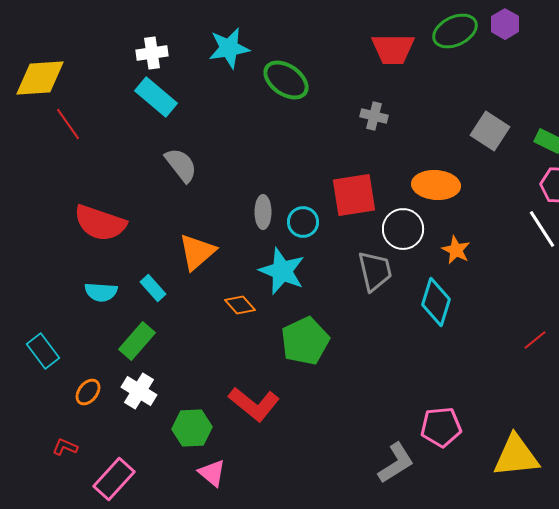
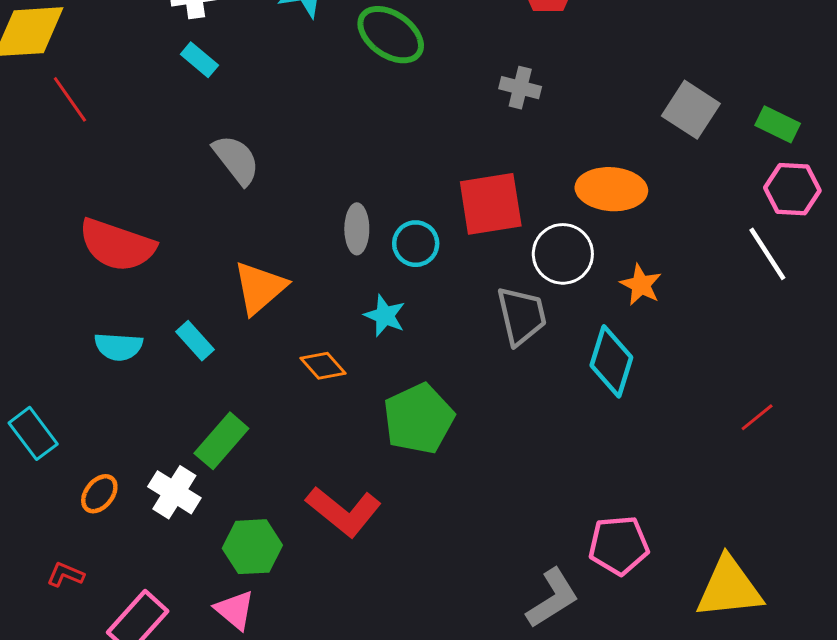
cyan rectangle: (156, 97) -> (199, 60), size x0.6
cyan star: (282, 271) -> (385, 316), size x0.6
green rectangle: (137, 341) -> (221, 441), moved
pink triangle: (212, 473) -> (235, 610), moved

